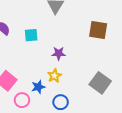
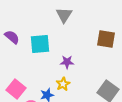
cyan square: (31, 35) -> (40, 44), size x1.5

